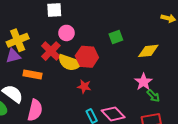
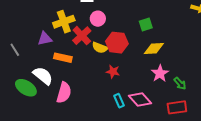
yellow cross: (18, 40) -> (64, 22), moved
yellow diamond: (148, 51) -> (154, 48), moved
yellow semicircle: (70, 63) -> (100, 48), size x0.7
pink star: (143, 82) -> (160, 73), moved

